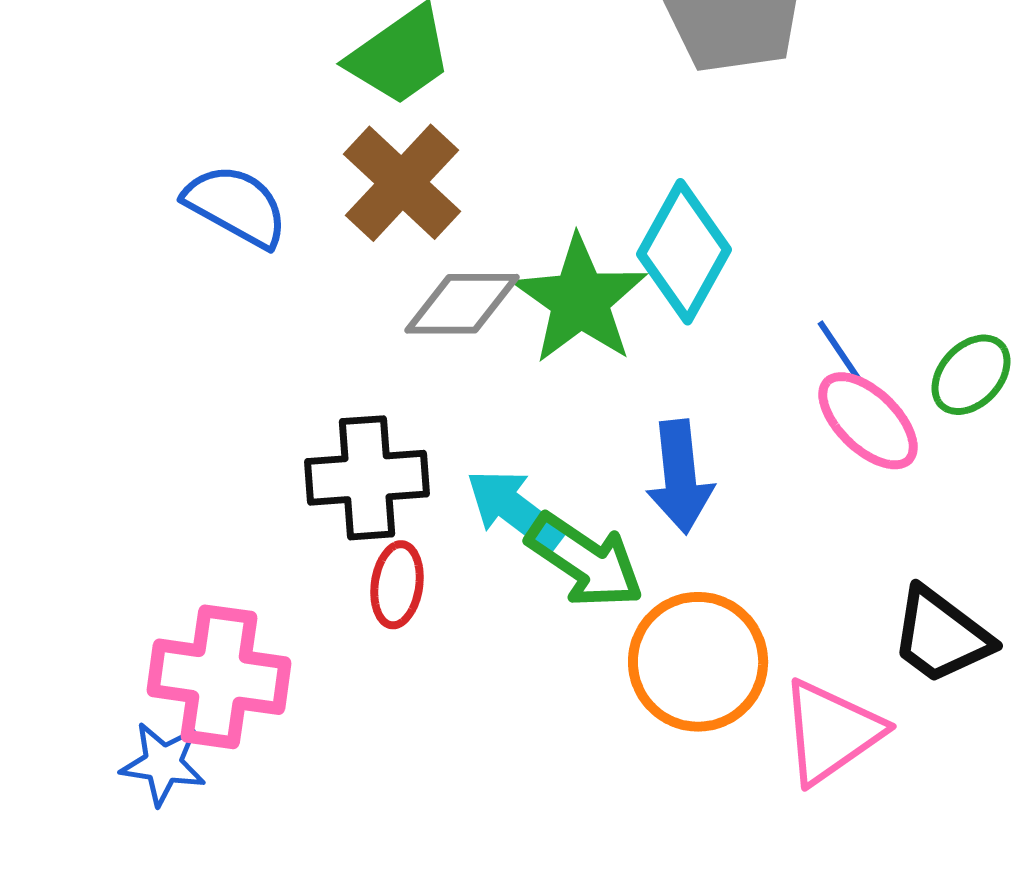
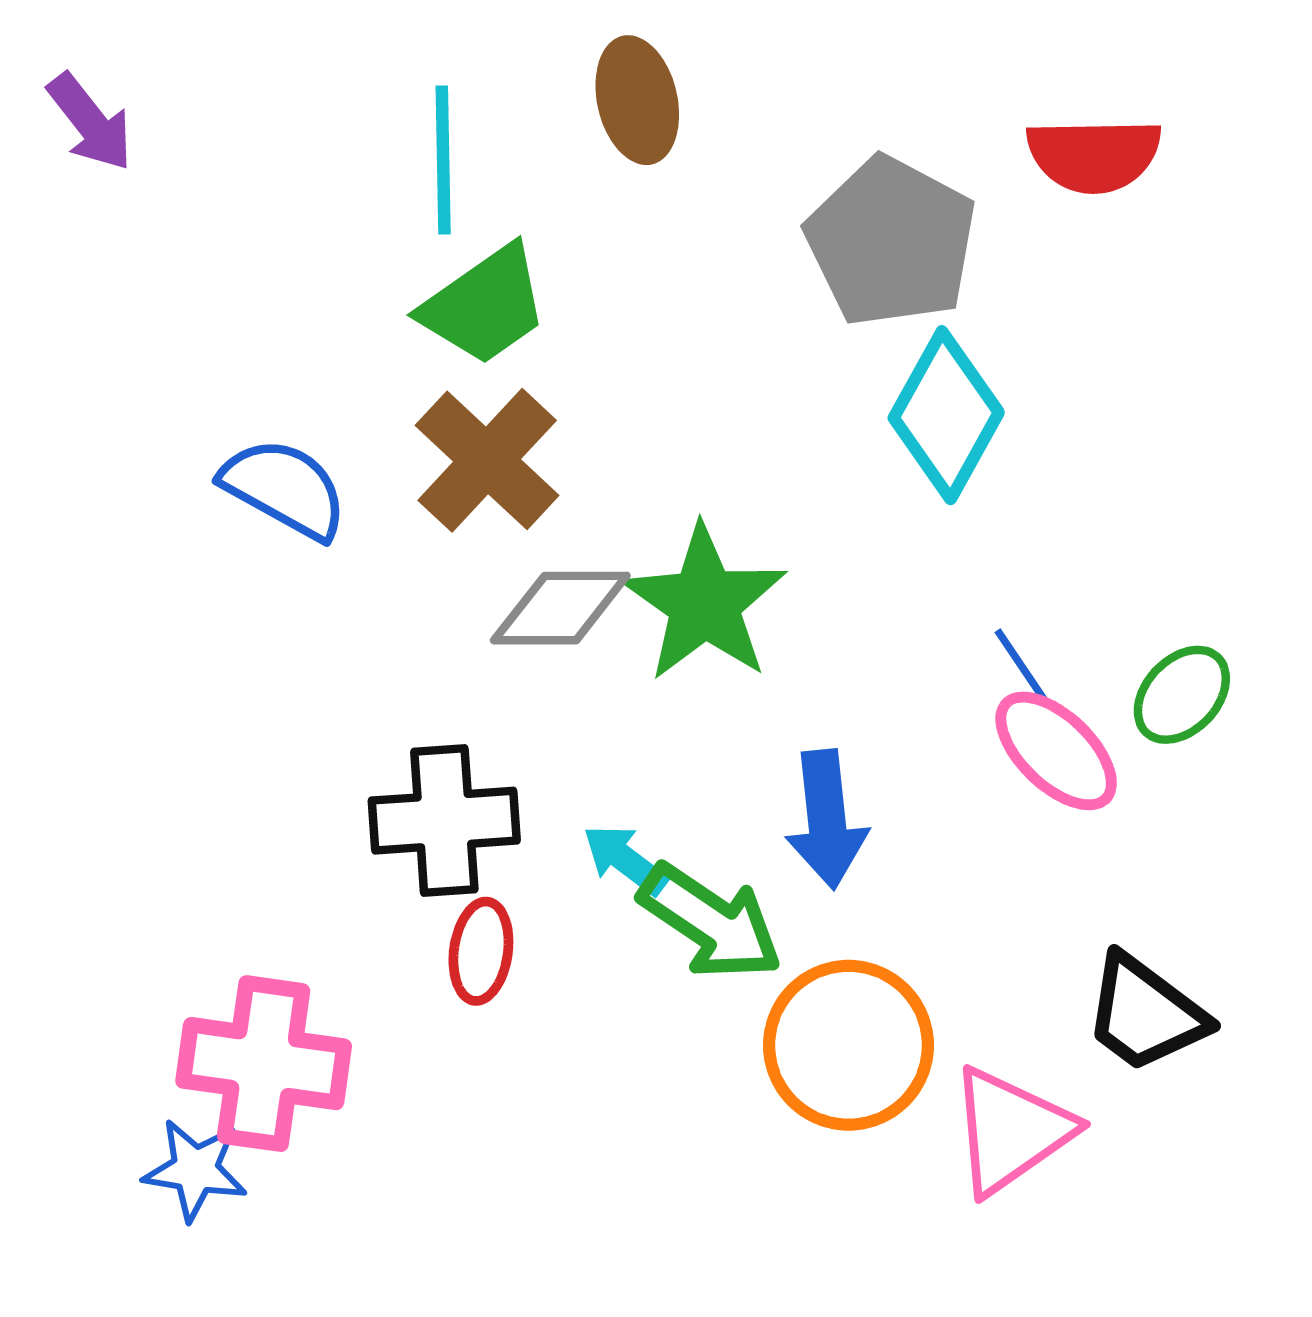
cyan diamond: (684, 252) -> (946, 415), moved
cyan arrow: (515, 510) -> (625, 860), size x0.7

